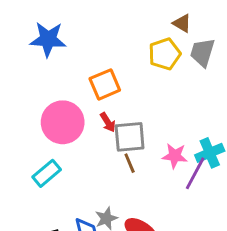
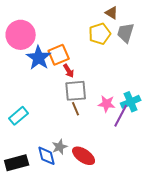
blue star: (48, 39) -> (39, 58), moved, turned 30
pink circle: (63, 122) -> (21, 35), moved
red arrow: (108, 122) -> (69, 71), moved

